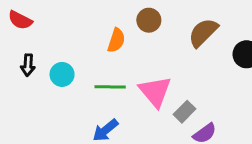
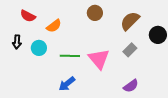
red semicircle: (20, 20) -> (28, 16), moved
orange semicircle: (116, 40) -> (54, 26), moved, turned 35
gray rectangle: (185, 112) -> (130, 50), moved

